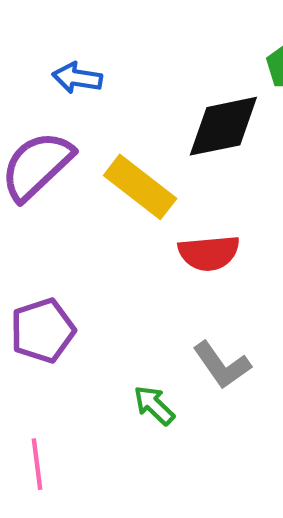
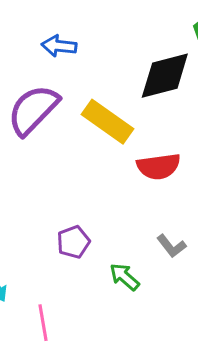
purple pentagon: (43, 331) -> (73, 242), moved, size x0.7
gray L-shape: (222, 365) -> (171, 246), size x0.7

